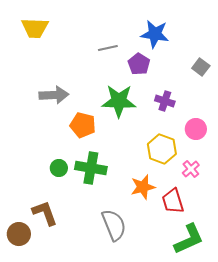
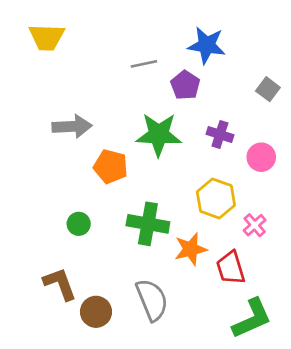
pink circle: (196, 129) -> (261, 157), moved
green cross: (91, 168) -> (148, 224), moved
brown circle: (19, 234) -> (96, 312), moved

